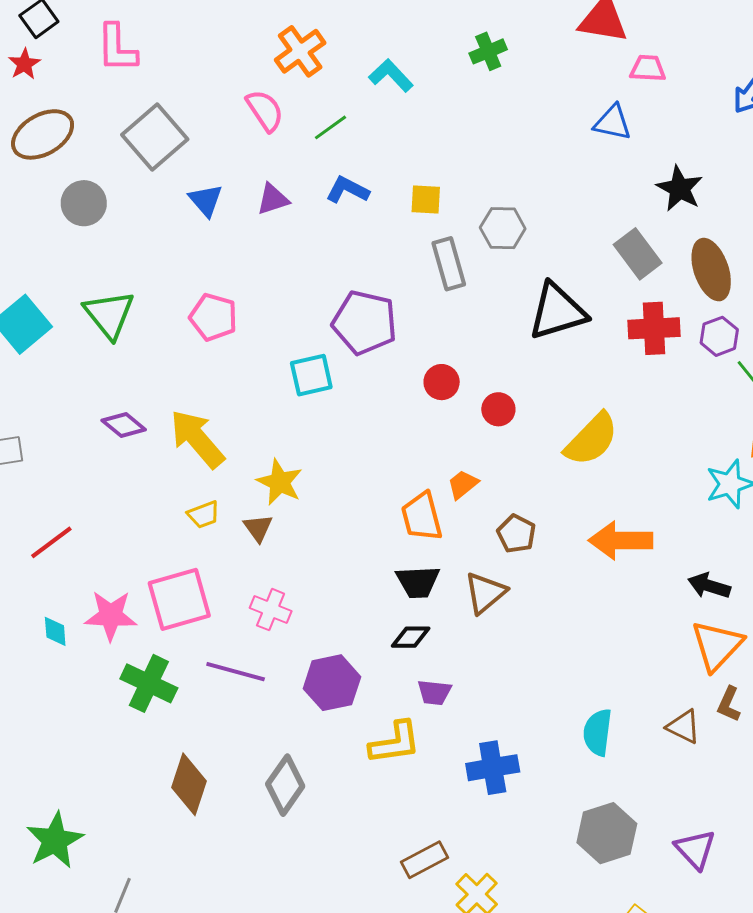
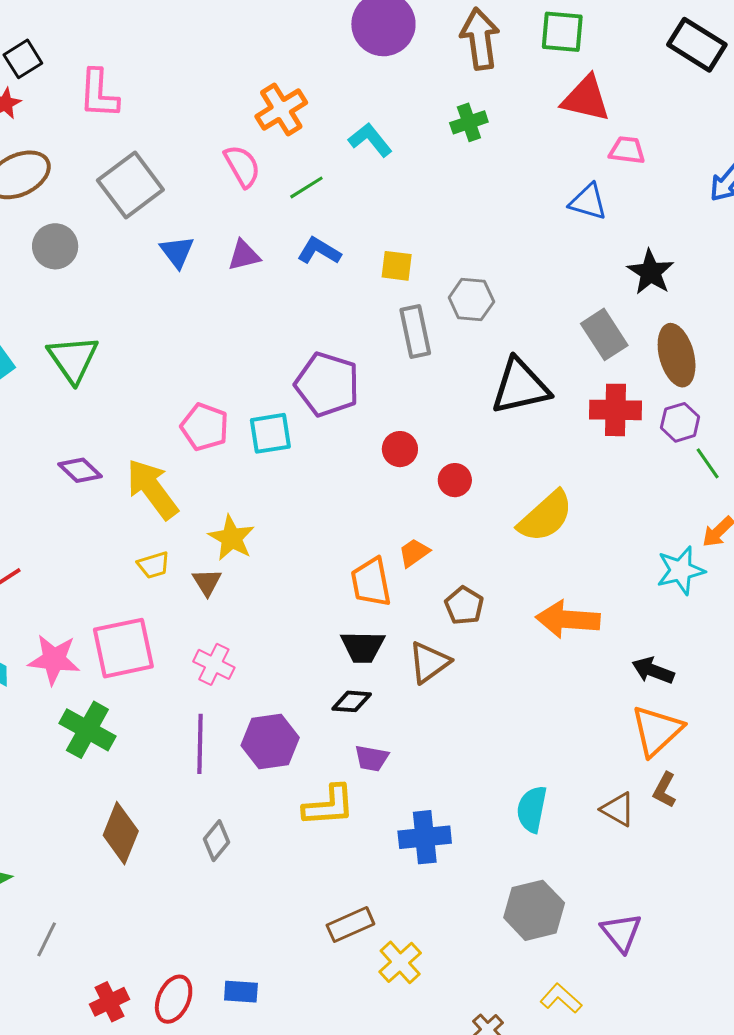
pink pentagon: (213, 317) -> (205, 427), moved
purple line: (236, 672) -> (200, 744), moved, turned 72
gray diamond: (285, 785) -> (216, 841), size x0.7

